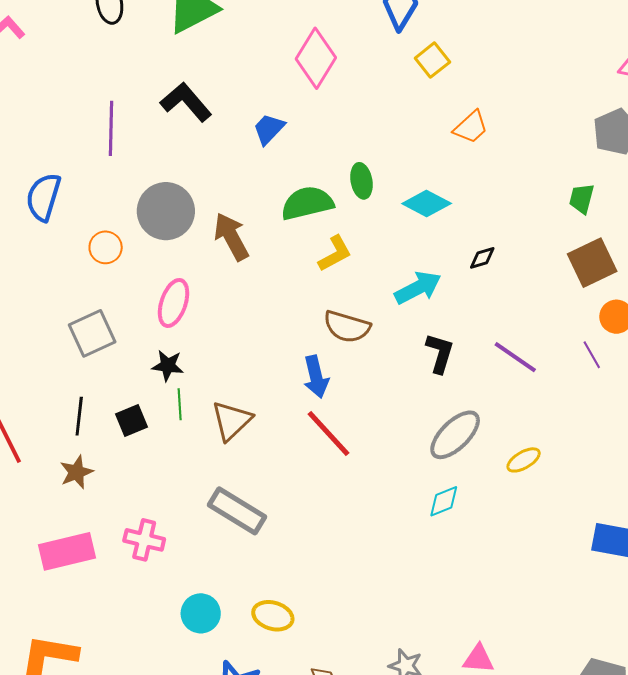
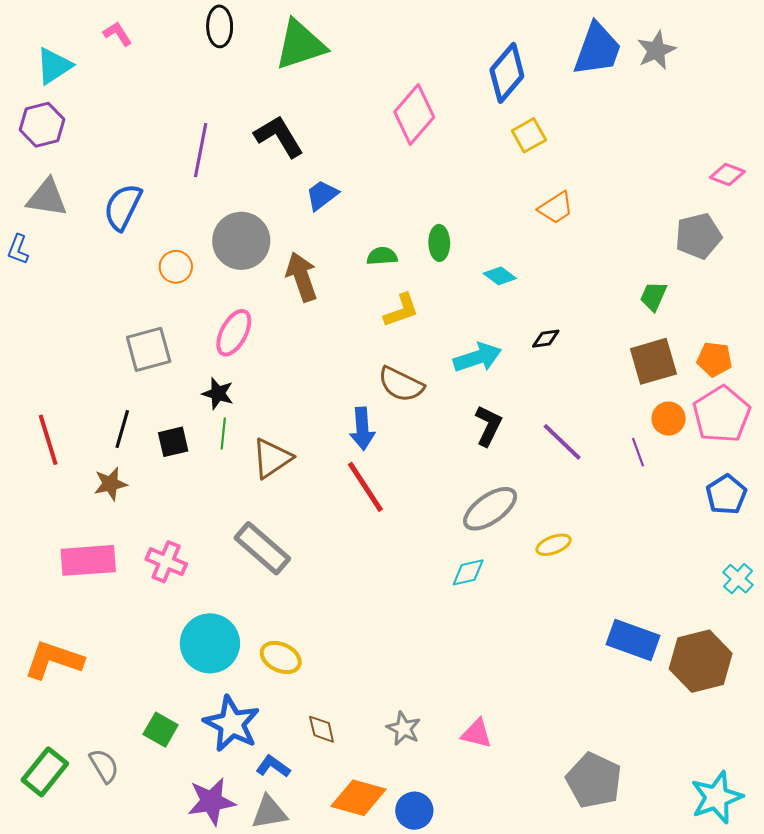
blue trapezoid: (269, 129) -> (322, 195), moved
green semicircle: (307, 203) -> (382, 256), size x0.6
cyan diamond: (427, 203) -> (500, 276), size x0.7
cyan circle: (201, 613) -> (210, 643), size x1.5

